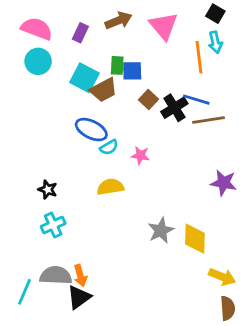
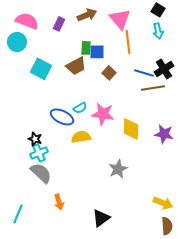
orange line: (199, 57) -> (128, 42), moved
cyan circle: (38, 61) -> (17, 42), moved
cyan square: (84, 78) -> (41, 69), moved
black cross: (174, 108) -> (164, 69), moved
blue ellipse: (91, 130) -> (62, 117), moved
pink star: (140, 155) -> (103, 114), size x1.6
cyan cross: (53, 225) -> (39, 153), moved
yellow diamond: (195, 239) -> (131, 129), moved
gray semicircle: (56, 275) -> (41, 173), moved, turned 40
black triangle: (79, 297) -> (101, 218), moved

